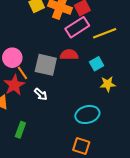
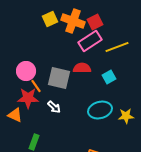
yellow star: (108, 84) -> (126, 116), moved
red star: (14, 85) -> (28, 98), turned 30
cyan ellipse: (87, 115) -> (100, 110), moved

